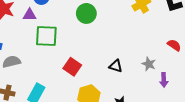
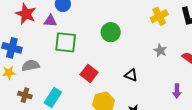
green circle: (86, 13) -> (111, 32), moved
gray star: (149, 64) -> (160, 50), moved

